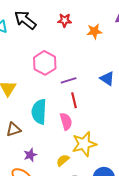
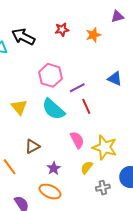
cyan semicircle: (39, 112) -> (53, 109), moved, turned -40
pink semicircle: (66, 121) -> (77, 140), moved
yellow star: (84, 144) -> (105, 147), turned -30

